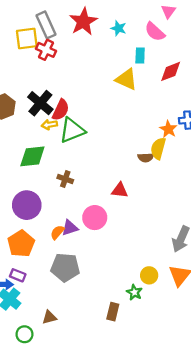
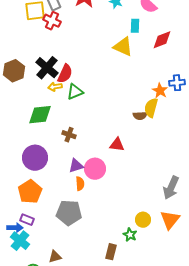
green triangle: (72, 130) -> (75, 92), size x0.7
purple triangle: (70, 228) -> (76, 166), moved
orange semicircle: (57, 232) -> (80, 184), moved, turned 136

